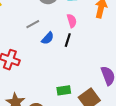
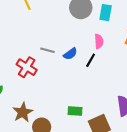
gray line: (33, 24) -> (47, 50), moved, turned 32

